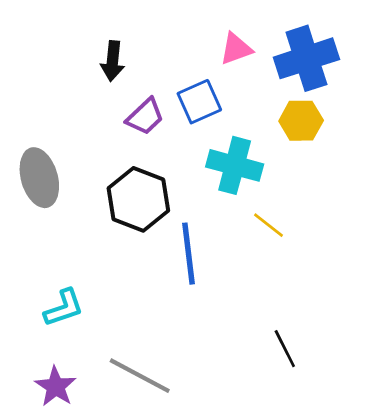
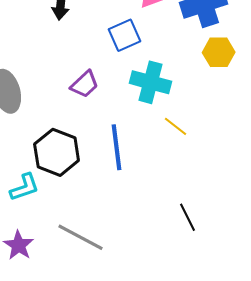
purple trapezoid: (145, 117) -> (85, 84), moved
yellow hexagon: (301, 121) -> (219, 52), moved
black hexagon: (138, 199) -> (57, 152), moved

